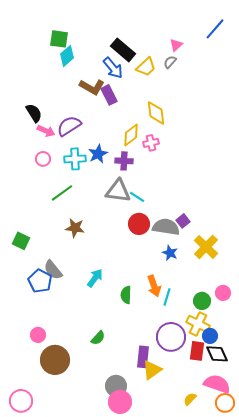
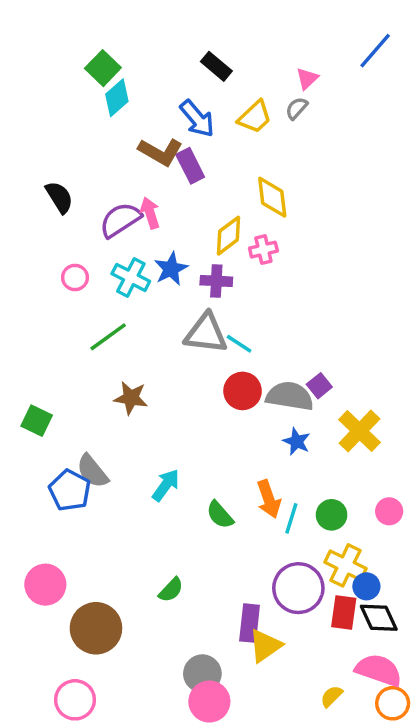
green square: (59, 39) -> (103, 68), turned 36
black rectangle: (123, 50) -> (216, 66), moved, size x0.7
pink arrow: (46, 131) -> (150, 213), moved, turned -132
cyan cross: (75, 159) -> (131, 277), turned 30
green semicircle: (126, 295) -> (220, 515), turned -42
green circle: (202, 301) -> (332, 515), moved
pink circle: (38, 335) -> (45, 585), moved, size x1.5
pink circle: (21, 401) -> (75, 700), moved

